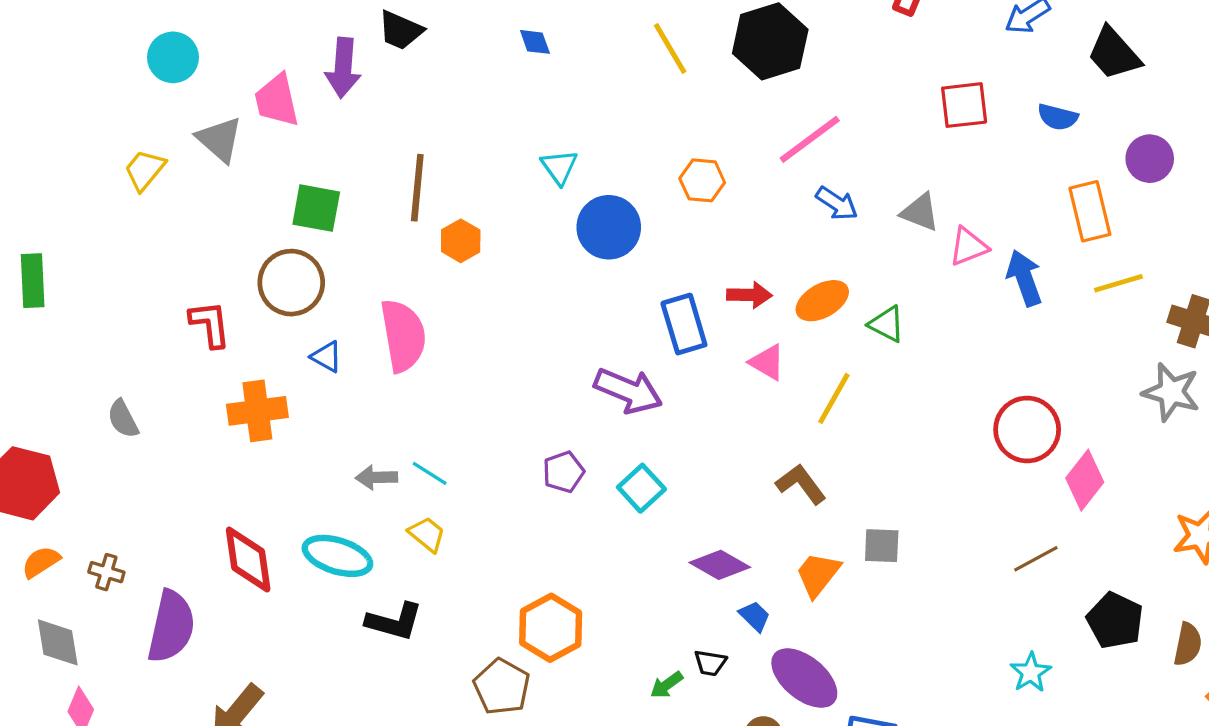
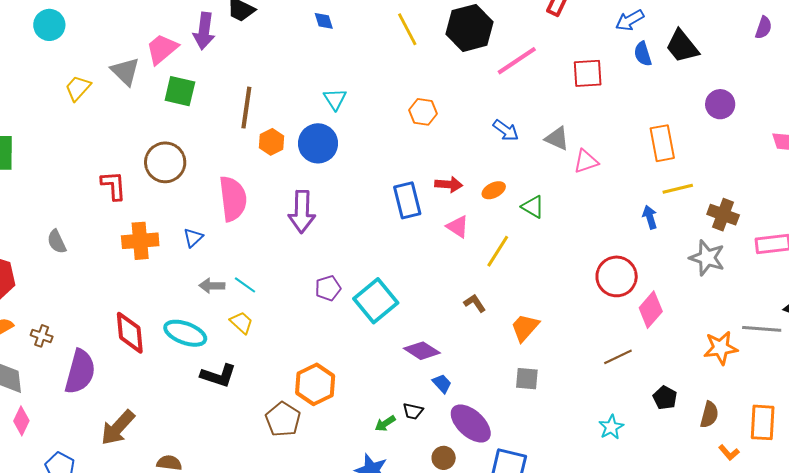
cyan circle: (173, 57) -> (49, 25), moved
pink trapezoid: (277, 100) -> (162, 49), turned 60
blue semicircle: (1058, 117) -> (643, 54), moved, turned 55
pink line: (810, 139) -> (517, 61), moved
purple circle: (1150, 159) -> (720, 104), moved
green square: (316, 208) -> (180, 91), moved
blue circle: (609, 227) -> (318, 143), moved
blue arrow: (1024, 278) -> (650, 217), moved, size x0.7
orange ellipse: (822, 301) -> (494, 190), size x0.7
blue triangle: (327, 357) -> (193, 238), moved, turned 45
purple arrow: (628, 391) -> (302, 212), moved, turned 66
brown L-shape: (801, 484) -> (475, 303), size x0.7
cyan square: (641, 488) -> (376, 301), size x1.5
gray square: (882, 546) -> (527, 379), moved
orange trapezoid: (818, 574) -> (525, 328), moved
black pentagon: (1115, 621) -> (665, 398), size x0.7

